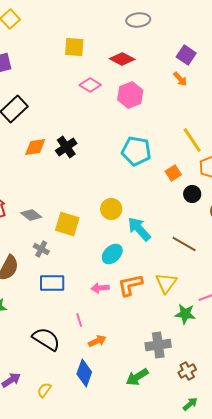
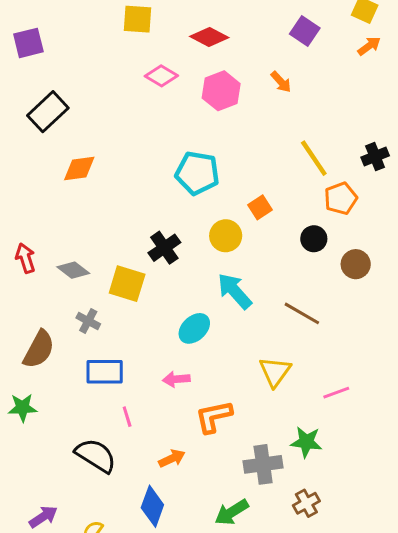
orange arrow: (180, 79) -> (281, 82), moved
black cross: (66, 147) -> (164, 248), moved
cyan pentagon: (136, 151) -> (197, 173), moved
orange square: (173, 173) -> (260, 207), moved
yellow circle: (111, 209) -> (226, 236), moved
orange L-shape: (130, 285) -> (214, 417), moved
green star: (185, 314) -> (306, 442), moved
pink line: (79, 320) -> (127, 417), moved

